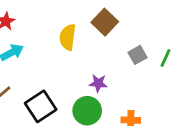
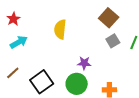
brown square: (105, 22) -> (109, 18), moved

